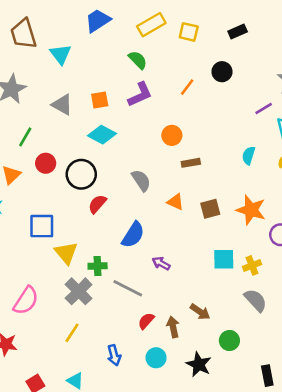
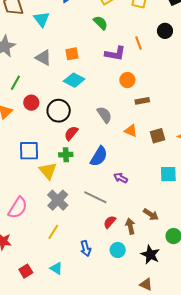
orange line: (187, 87) -> (138, 43), turned -56
purple L-shape: (140, 94) -> (115, 54), moved, turned 35
green cross: (98, 266) -> (66, 155), moved

